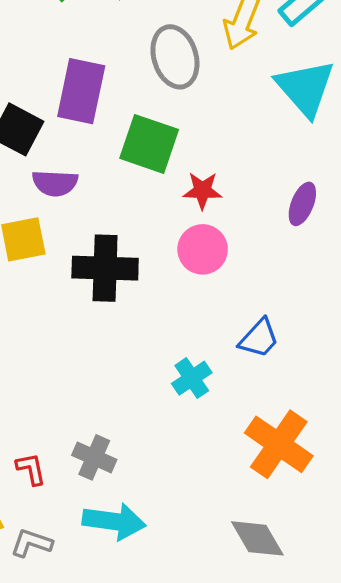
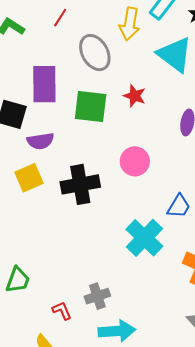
red star: (202, 190) -> (135, 96), moved, turned 30
cyan cross: (192, 378) -> (144, 238), size x1.6
gray cross: (94, 457) -> (97, 296), turned -30

